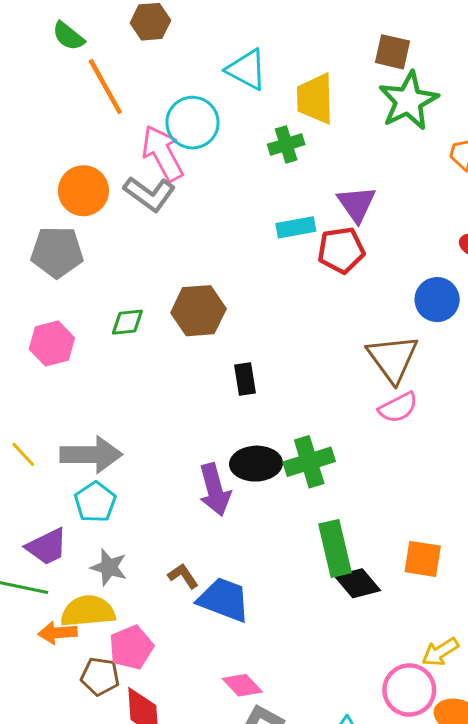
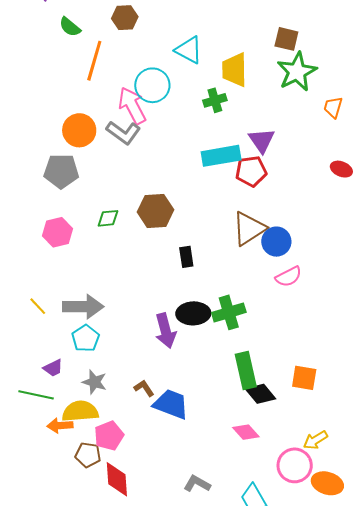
orange line: (105, 86) -> (94, 61), turned 45
cyan rectangle: (296, 227) -> (221, 156), size x1.5
blue circle: (437, 300) -> (276, 242), moved
brown triangle: (393, 358) -> (249, 228), moved, turned 33
purple trapezoid: (47, 547) -> (53, 368), size x0.7
pink diamond: (242, 685) -> (246, 432), moved

